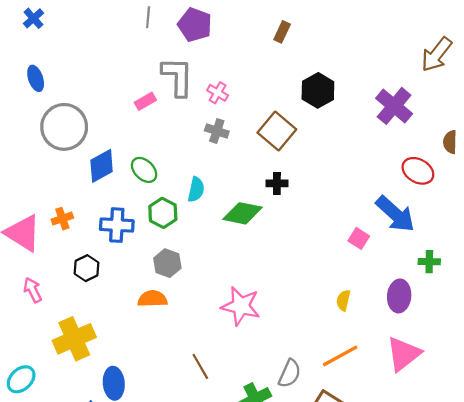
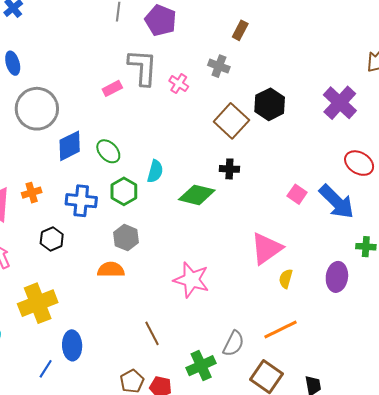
black hexagon: (318, 90) -> (270, 104), moved
gray cross: (217, 131) -> (219, 66), moved
pink square: (359, 238) -> (297, 194), moved
pink triangle: (403, 354) -> (267, 248), moved

